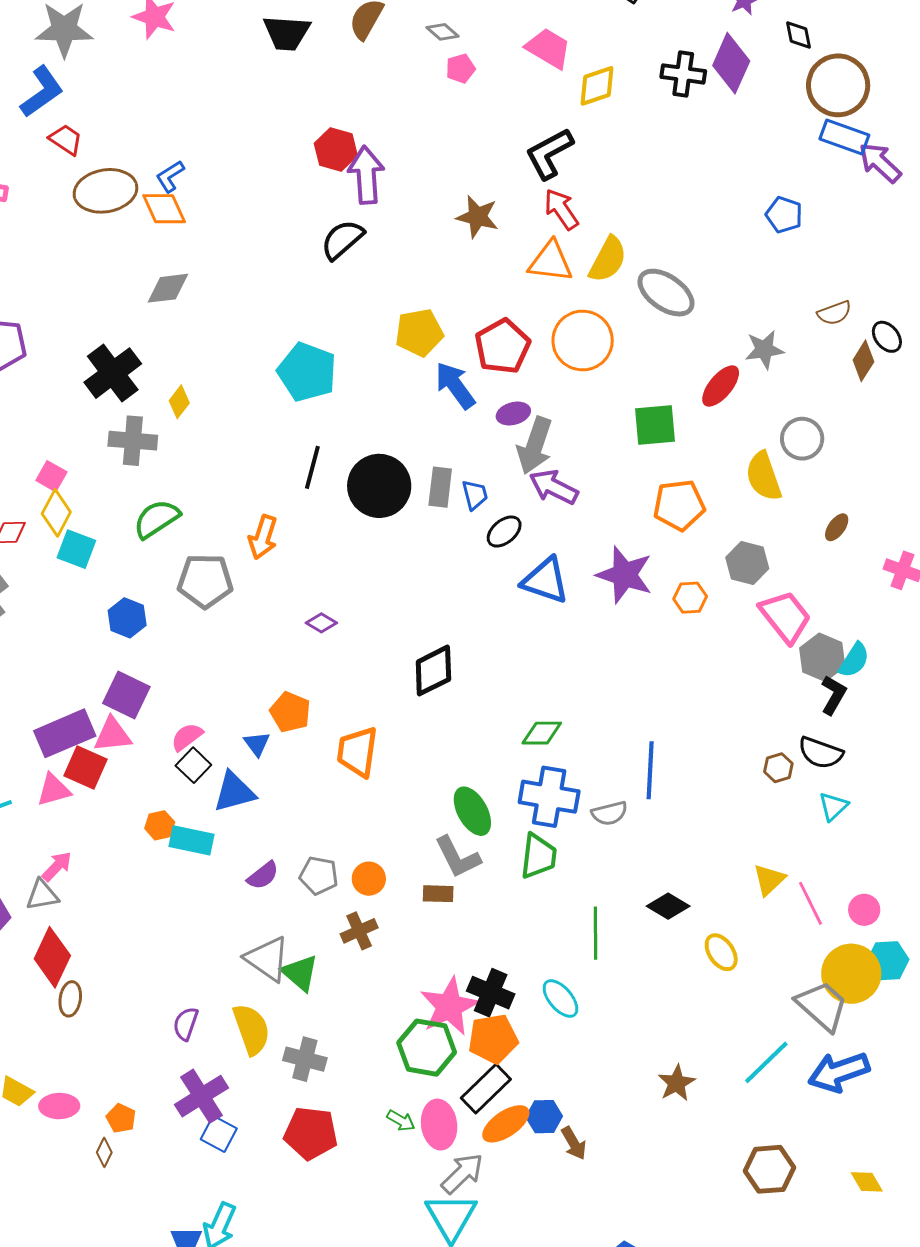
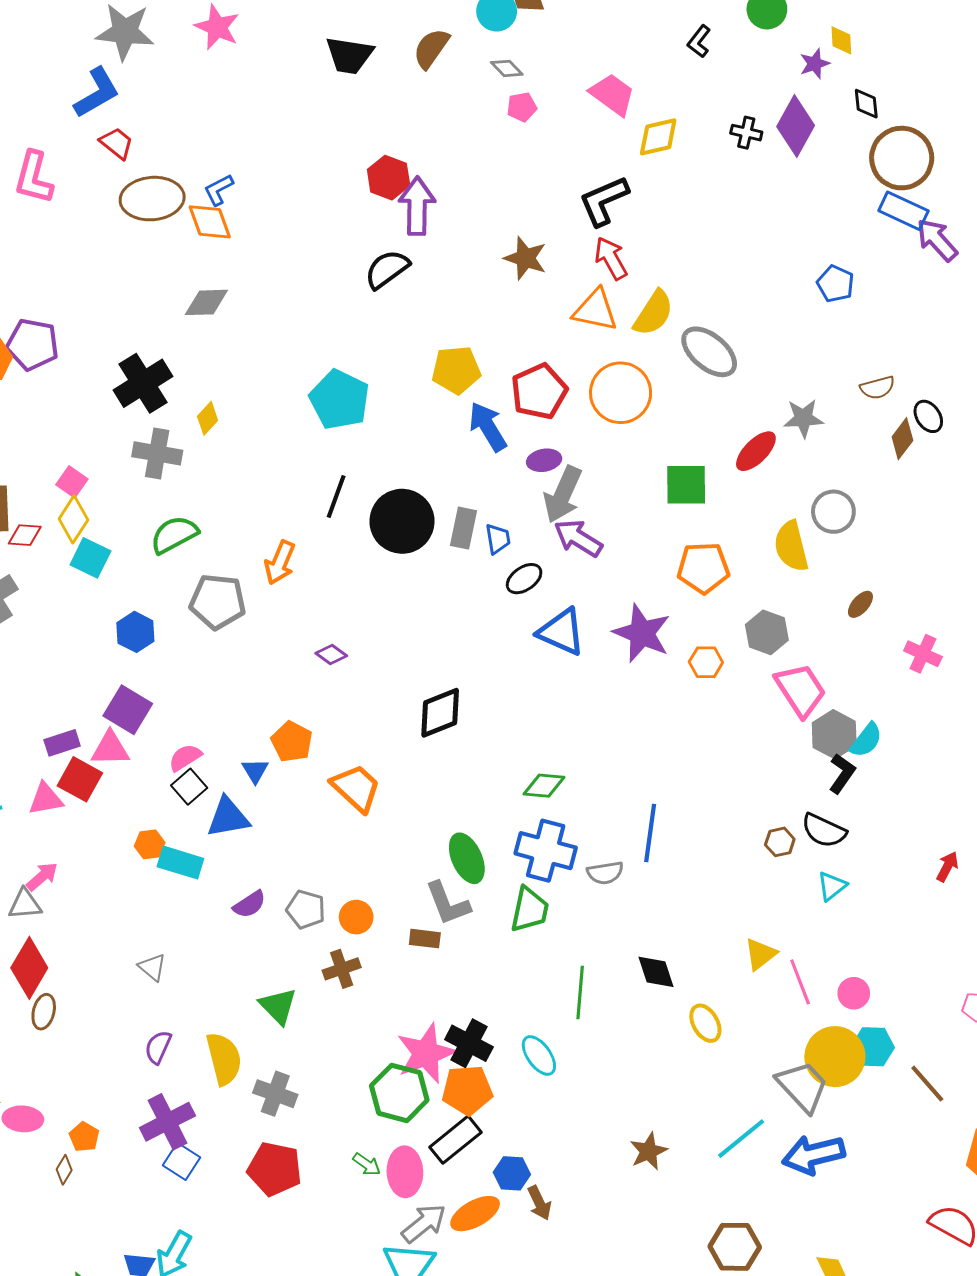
black cross: (683, 74) -> (746, 133), size x0.7
purple rectangle: (65, 733) -> (62, 743), size x0.6
orange trapezoid: (357, 752) -> (356, 788), turned 120
black diamond: (668, 906) -> (656, 972), turned 36
gray triangle: (267, 959) -> (152, 967), moved, size x0.6
orange ellipse: (506, 1124) -> (475, 1214), moved

